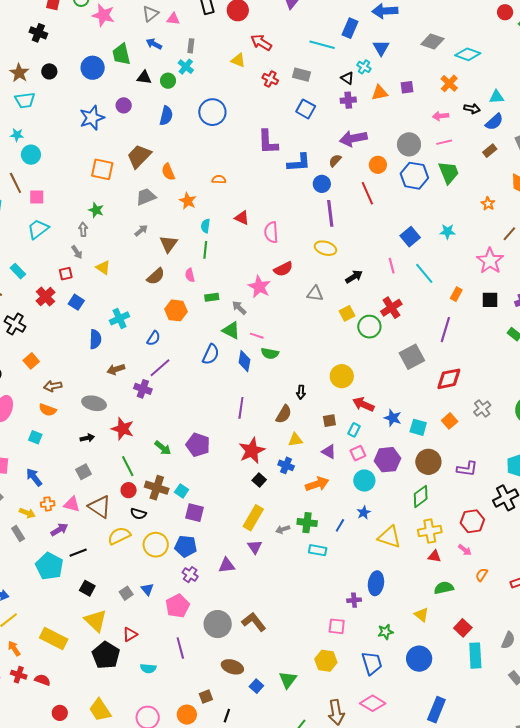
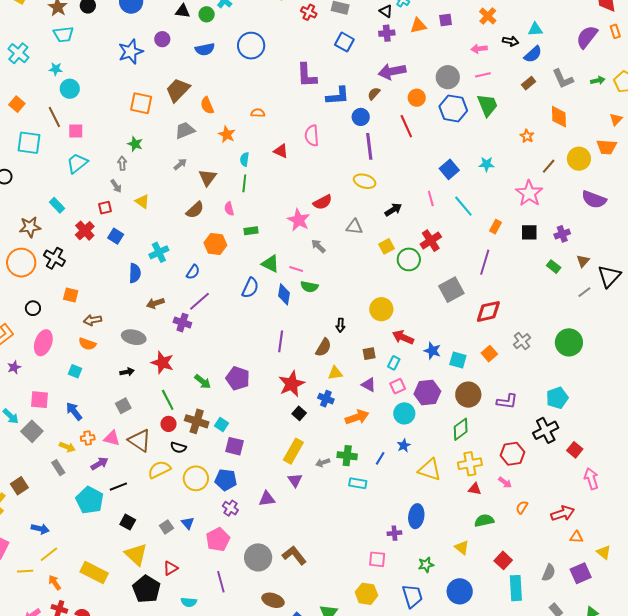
blue semicircle: (166, 116) -> (205, 49), turned 66
pink semicircle: (271, 232) -> (312, 136), moved
gray arrow: (239, 308) -> (318, 246), moved
orange square: (31, 361) -> (71, 295), turned -35

